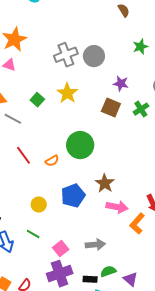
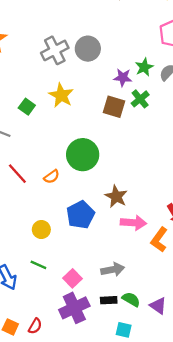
green star: (140, 47) -> (144, 67), moved
green cross: (141, 109) -> (140, 99), moved
green semicircle: (108, 271) -> (131, 299), turned 56
black rectangle: (90, 279) -> (109, 300), moved

